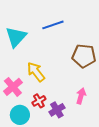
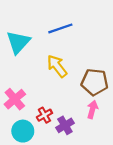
brown pentagon: (84, 56) -> (95, 82), moved
yellow arrow: (36, 72) -> (57, 66), moved

